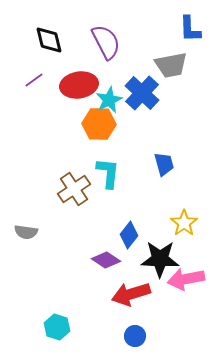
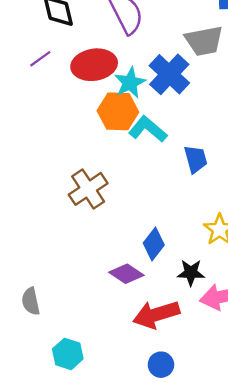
cyan L-shape: (108, 173) -> (148, 129), moved, turned -56
gray semicircle: (26, 232) -> (31, 301), moved, turned 70
black star: (160, 259) -> (191, 273), size x0.6

